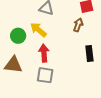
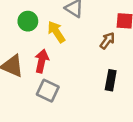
green circle: (18, 36) -> (28, 21), moved
red arrow: (44, 53) -> (42, 61), moved

